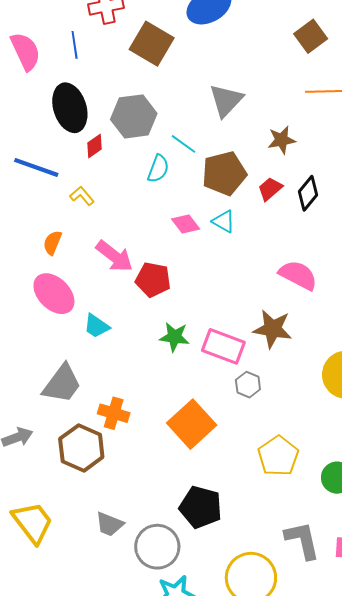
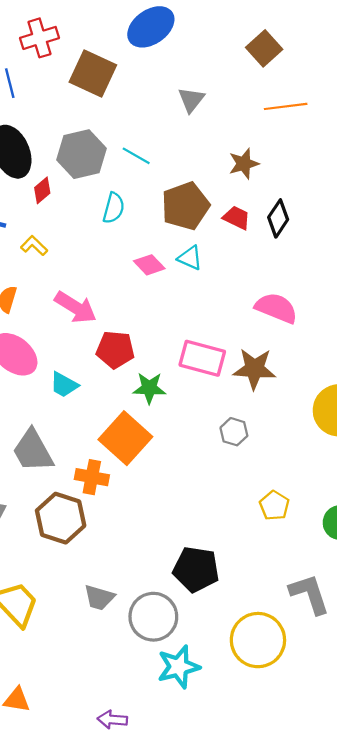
gray triangle: (226, 100) -> (191, 100), moved, size x0.7
cyan line: (184, 144) -> (136, 156), moved
red trapezoid: (270, 189) -> (237, 218), turned 72
red pentagon: (153, 280) -> (115, 350), moved
pink rectangle: (223, 346) -> (202, 358), moved
gray trapezoid: (62, 384) -> (33, 451), turned 120
orange square: (192, 424) -> (125, 438), moved
yellow pentagon: (278, 456) -> (274, 506), size x0.7

